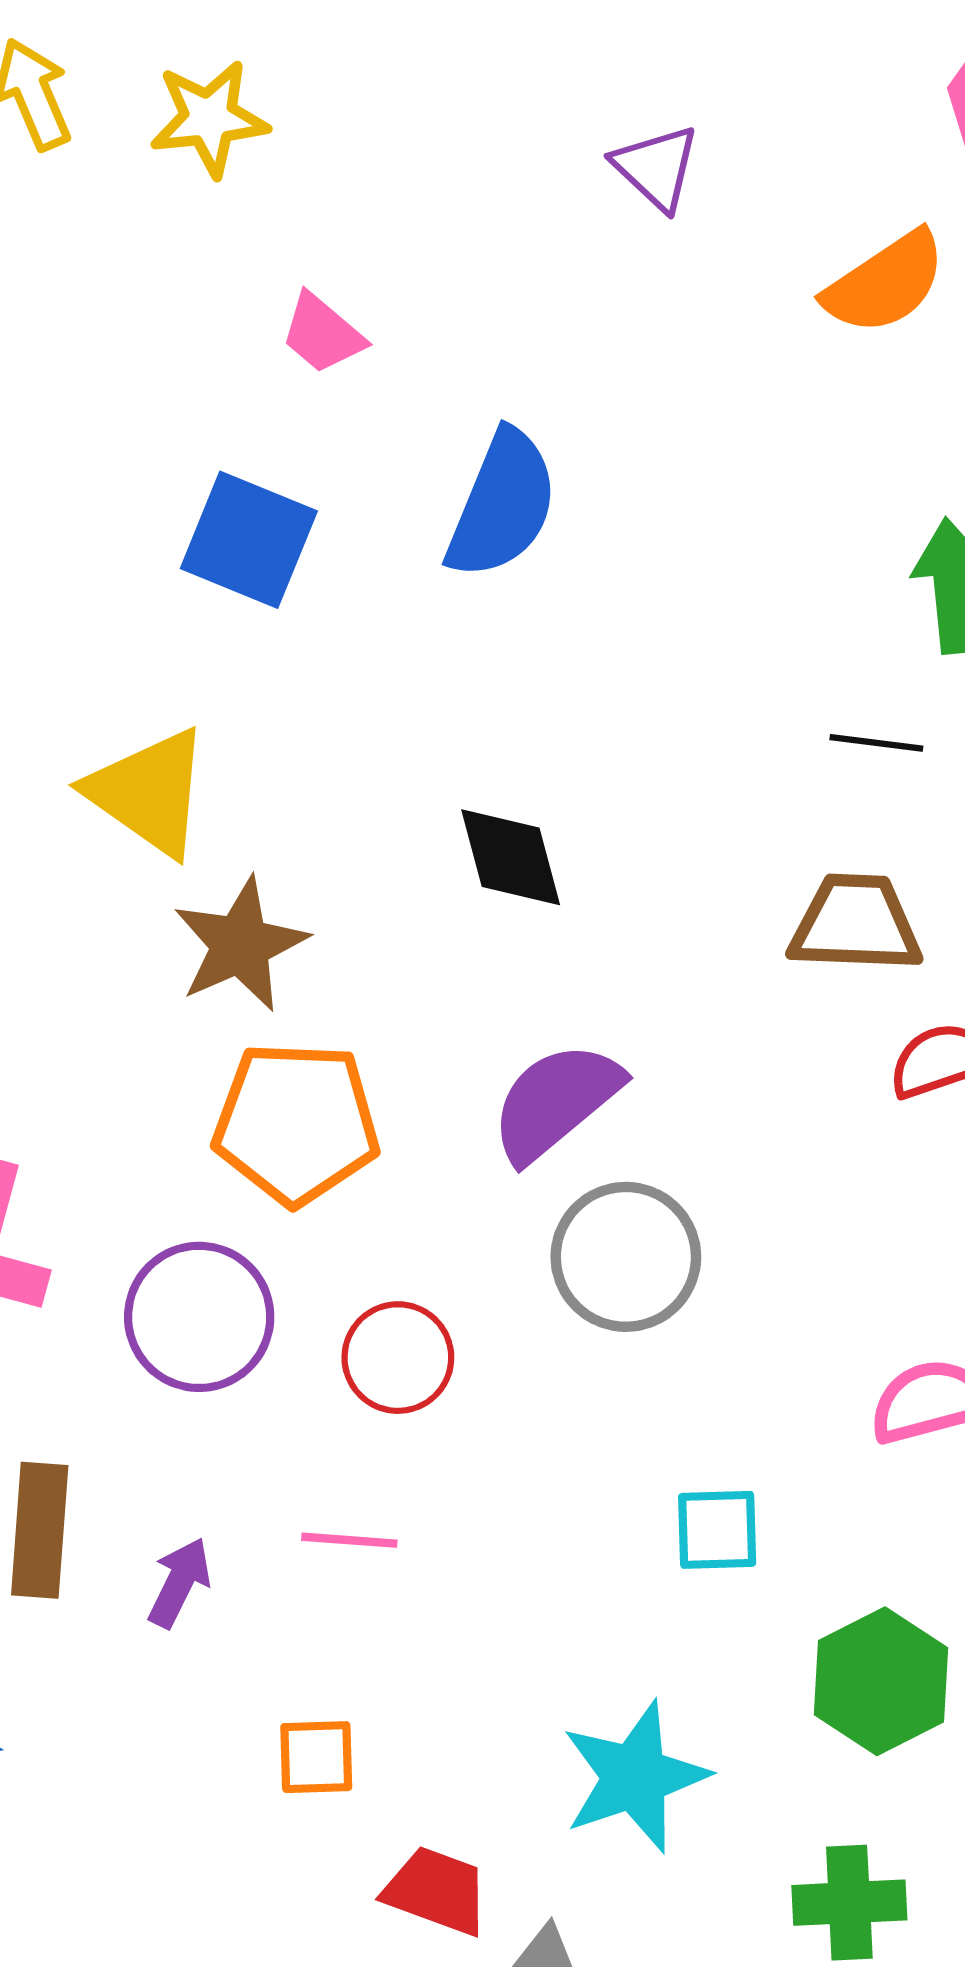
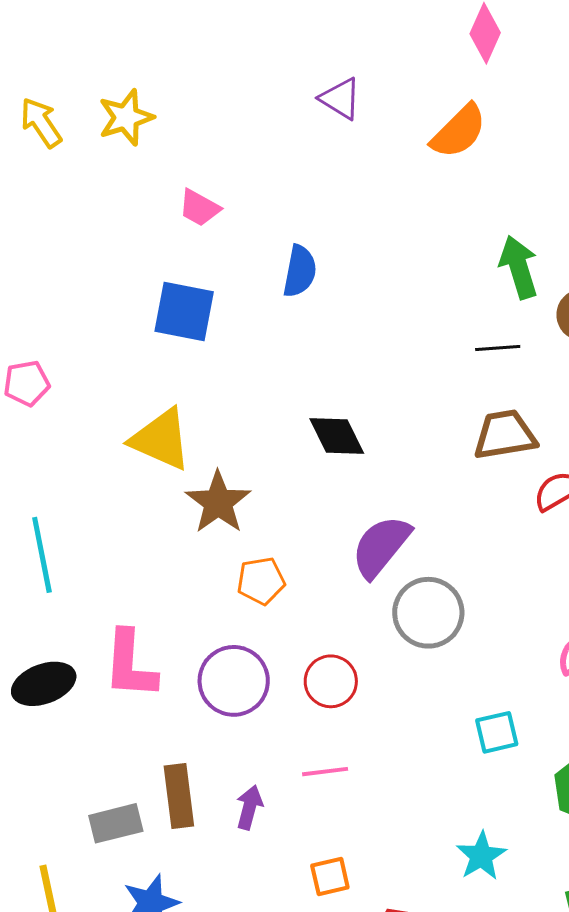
blue semicircle: (502, 505) -> (300, 271), size x0.7
orange pentagon: (296, 1123) -> (261, 581), size x0.6
cyan star: (635, 1777) -> (481, 856), size x0.7

